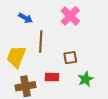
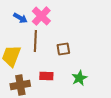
pink cross: (70, 16) -> (41, 16), moved
brown square: (70, 58) -> (63, 49), moved

